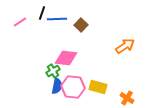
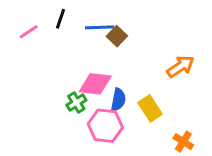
blue line: (57, 19) -> (99, 27), moved
blue semicircle: (57, 86) -> (118, 100), moved
yellow rectangle: (98, 87) -> (150, 108), moved, turned 42

